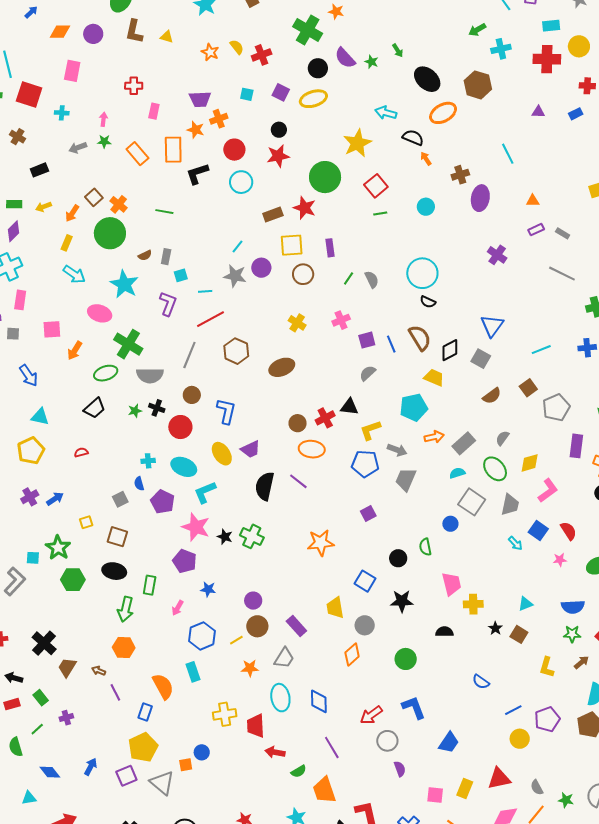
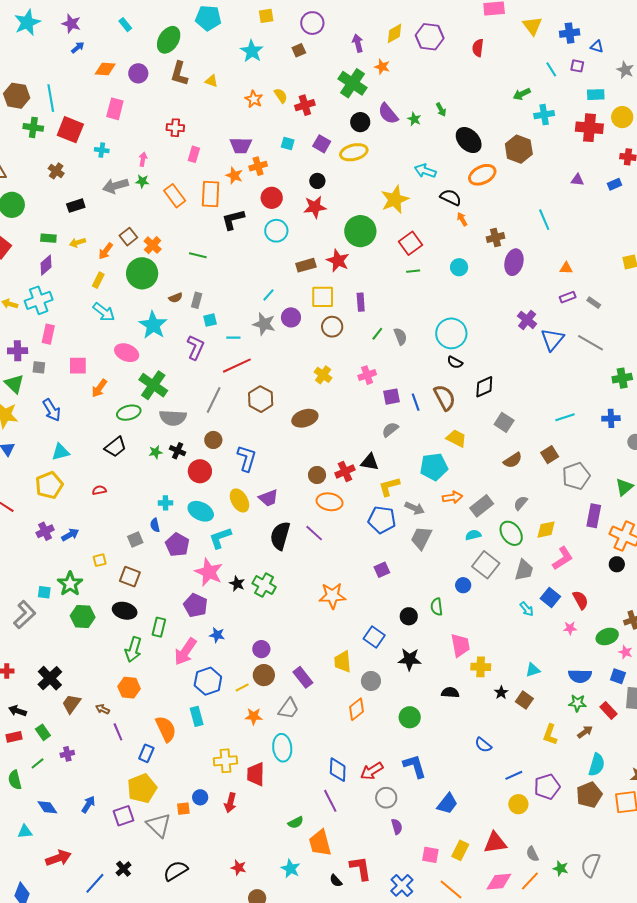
gray arrow: (78, 148) -> (115, 186), size x1.4
blue triangle: (492, 326) -> (552, 339), moved
black diamond: (450, 350) -> (484, 387), moved
cyan triangle: (40, 417) -> (61, 452), turned -30
pink arrow: (178, 608) -> (185, 652), size x1.8
blue diamond: (319, 701) -> (338, 770), moved
red arrow: (275, 752) -> (230, 803), moved, turned -90

